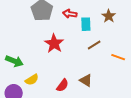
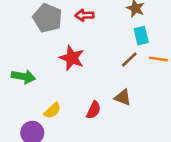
cyan rectangle: (86, 24) -> (141, 36), moved
brown line: (94, 45) -> (129, 60), moved
green arrow: (14, 61) -> (23, 77), moved

